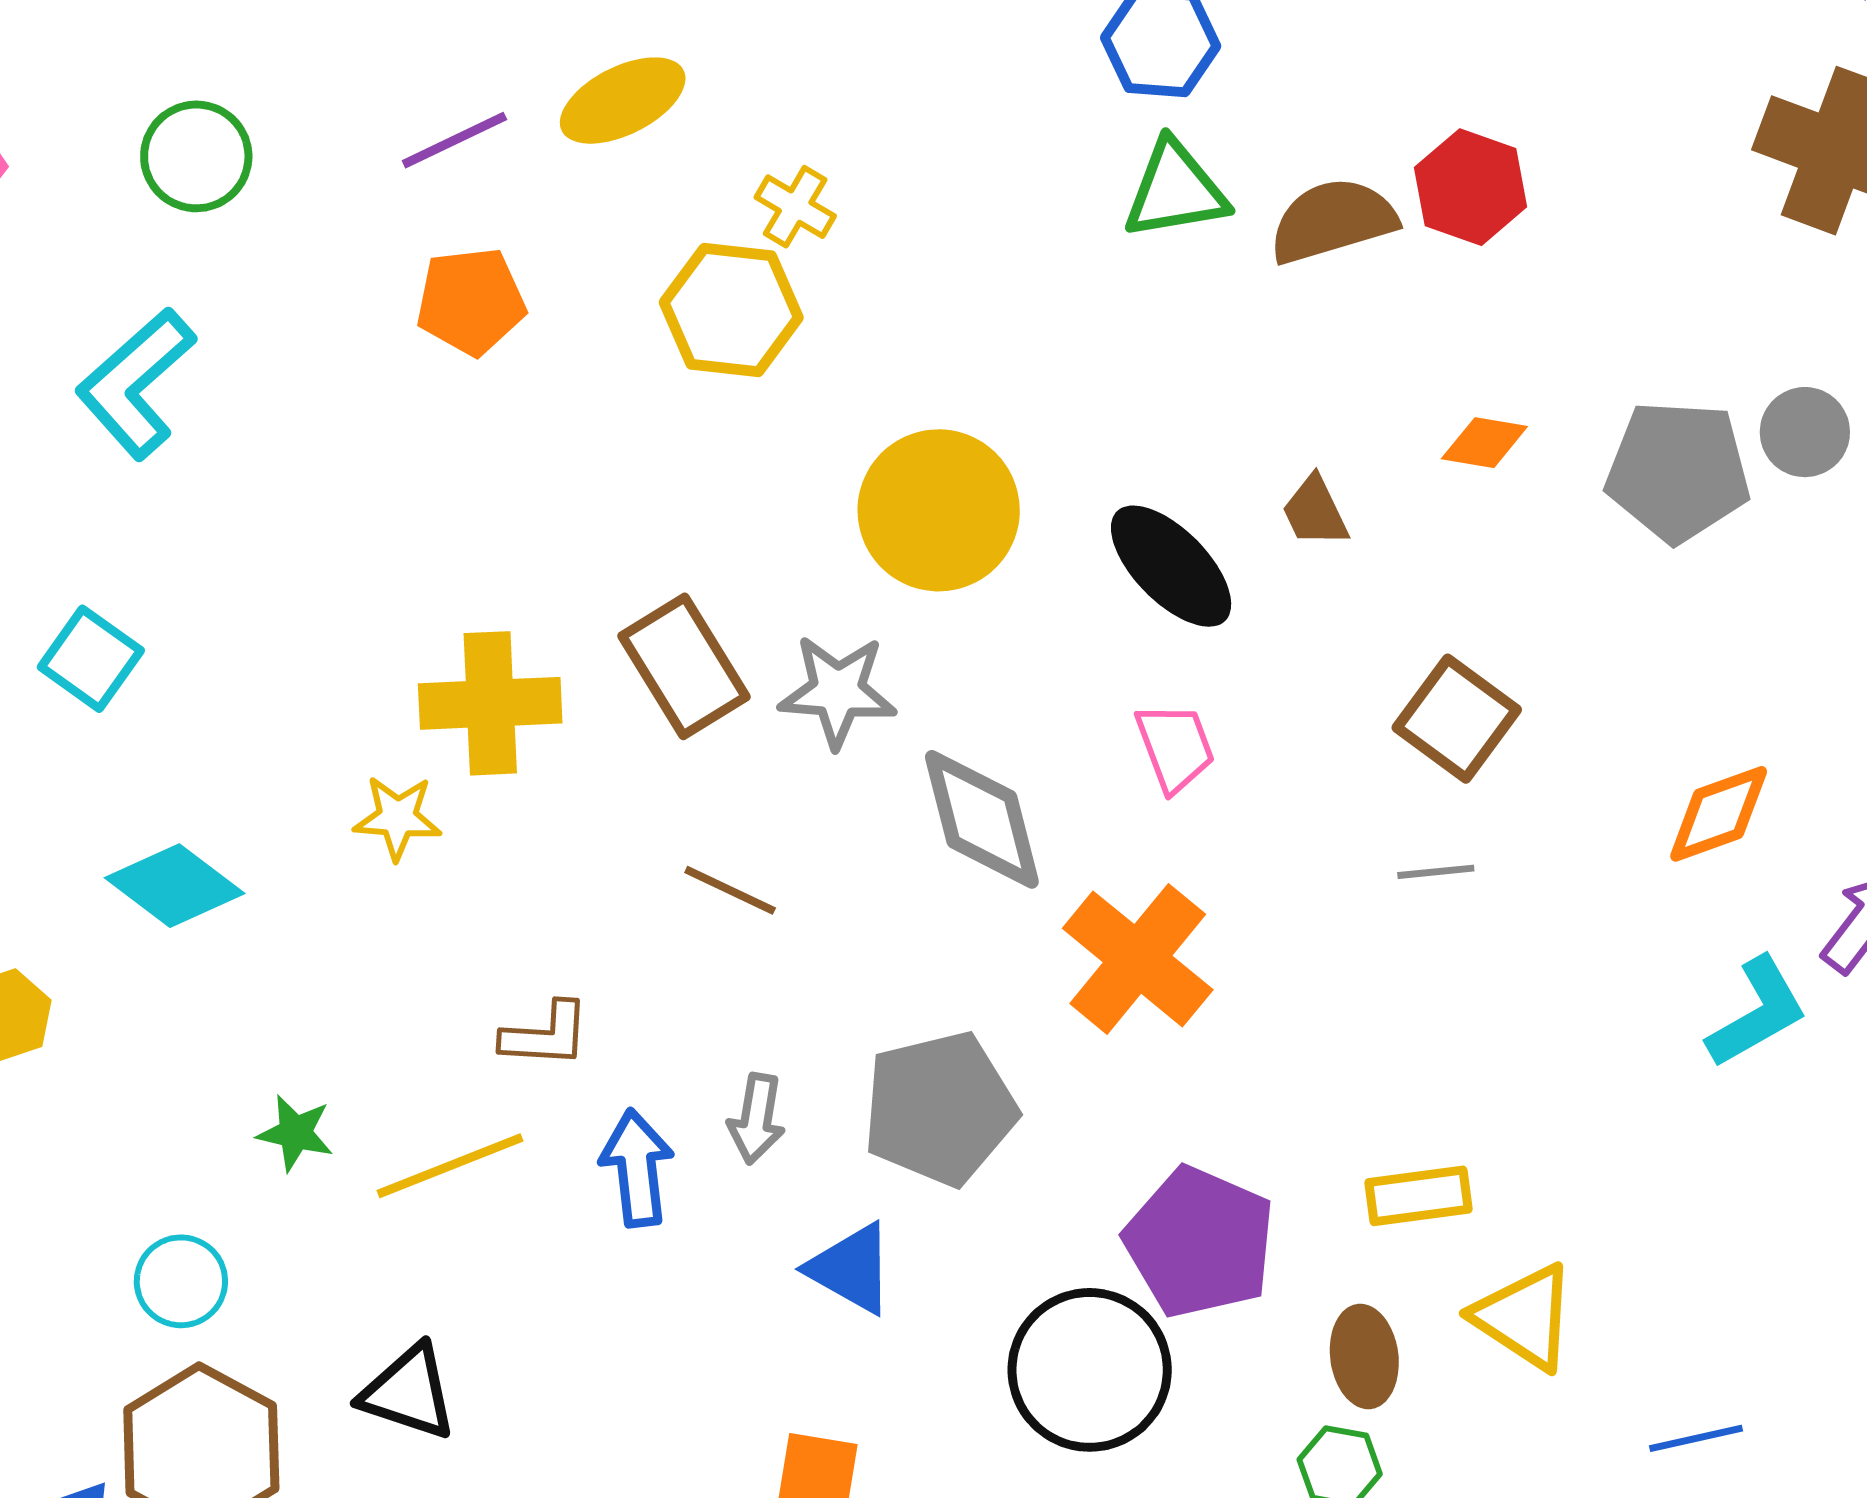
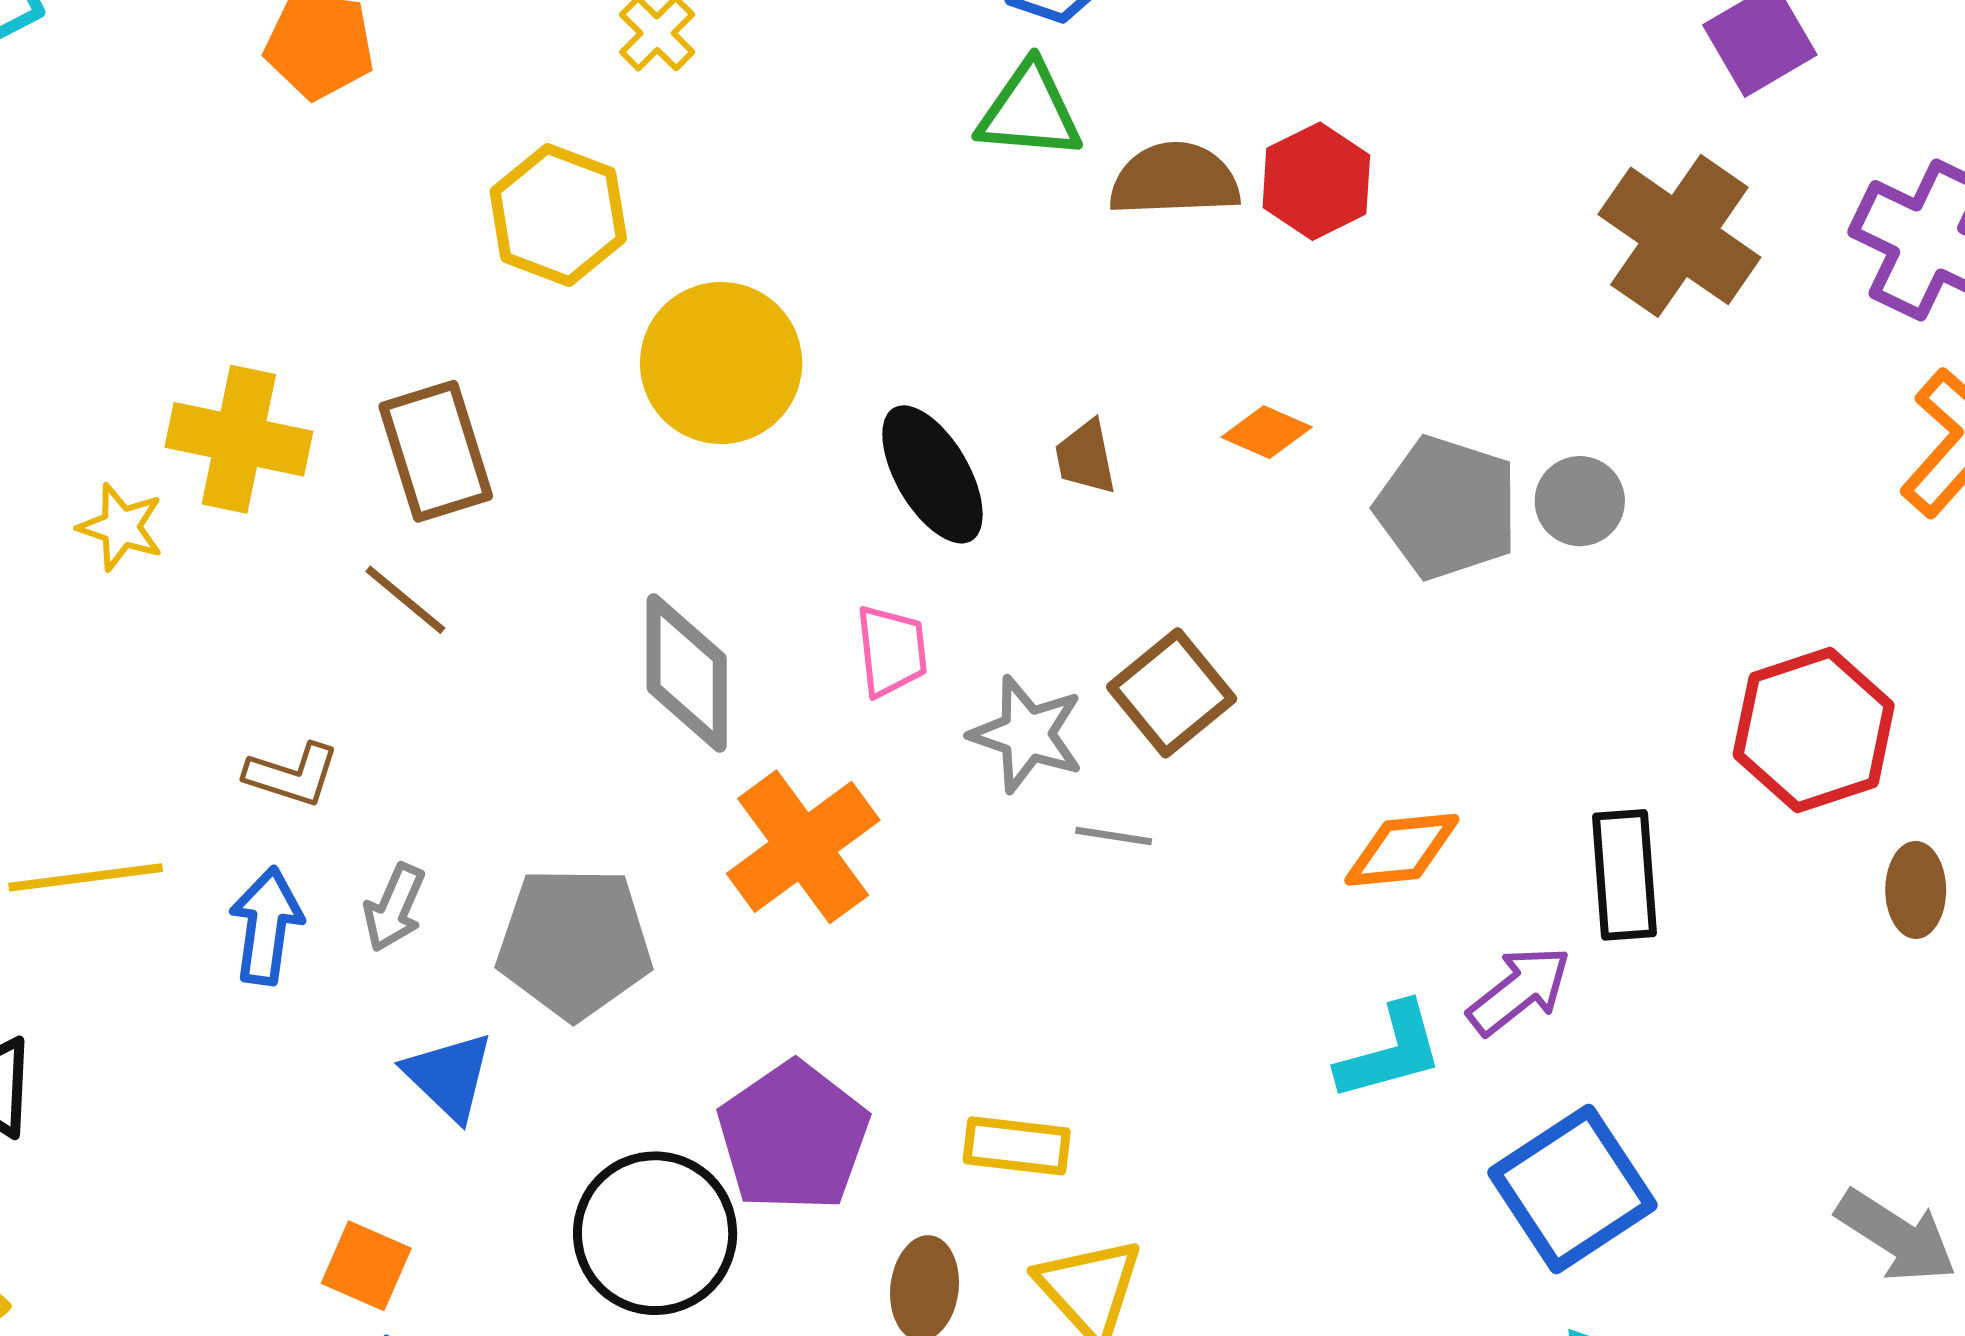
yellow hexagon: (731, 310) -> (558, 215), moved
gray star: (838, 691) -> (1027, 734), moved
brown line: (730, 890) -> (405, 600), moved
brown L-shape: (546, 1035) -> (292, 775), moved

